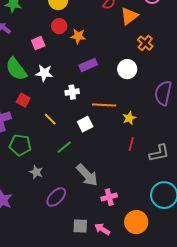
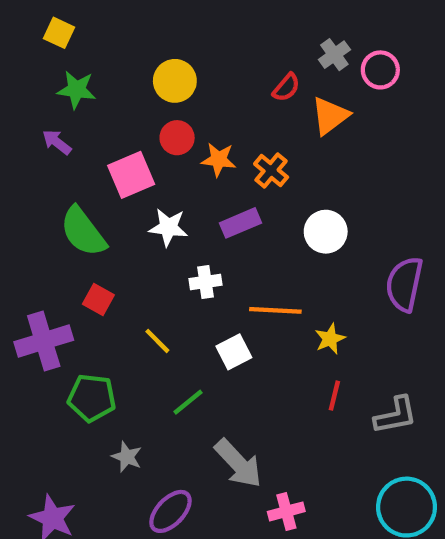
pink square: (38, 43) -> (131, 175), size x1.5
orange cross: (145, 43) -> (271, 170), moved
white star: (44, 73) -> (168, 227), moved

